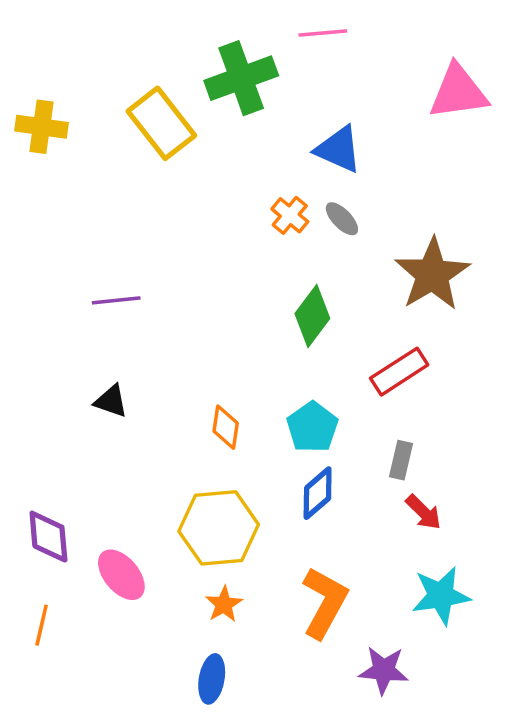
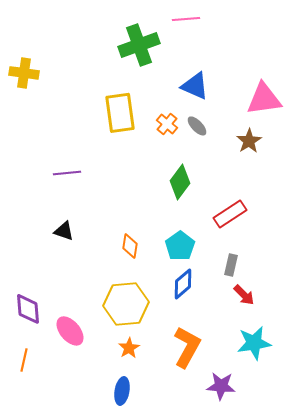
pink triangle: (458, 92) -> (264, 99), moved
yellow rectangle: (161, 123) -> (120, 113), moved, turned 30
brown star: (432, 274) -> (249, 141), moved, size x0.6

